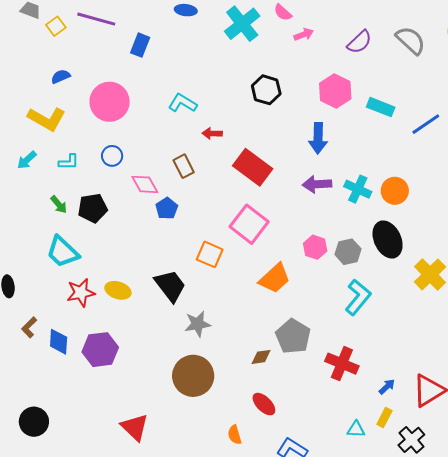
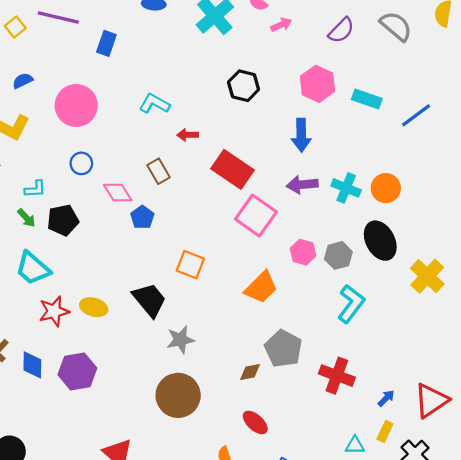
cyan L-shape: (69, 162) -> (35, 189), moved
pink square: (249, 224) -> (256, 216), moved

